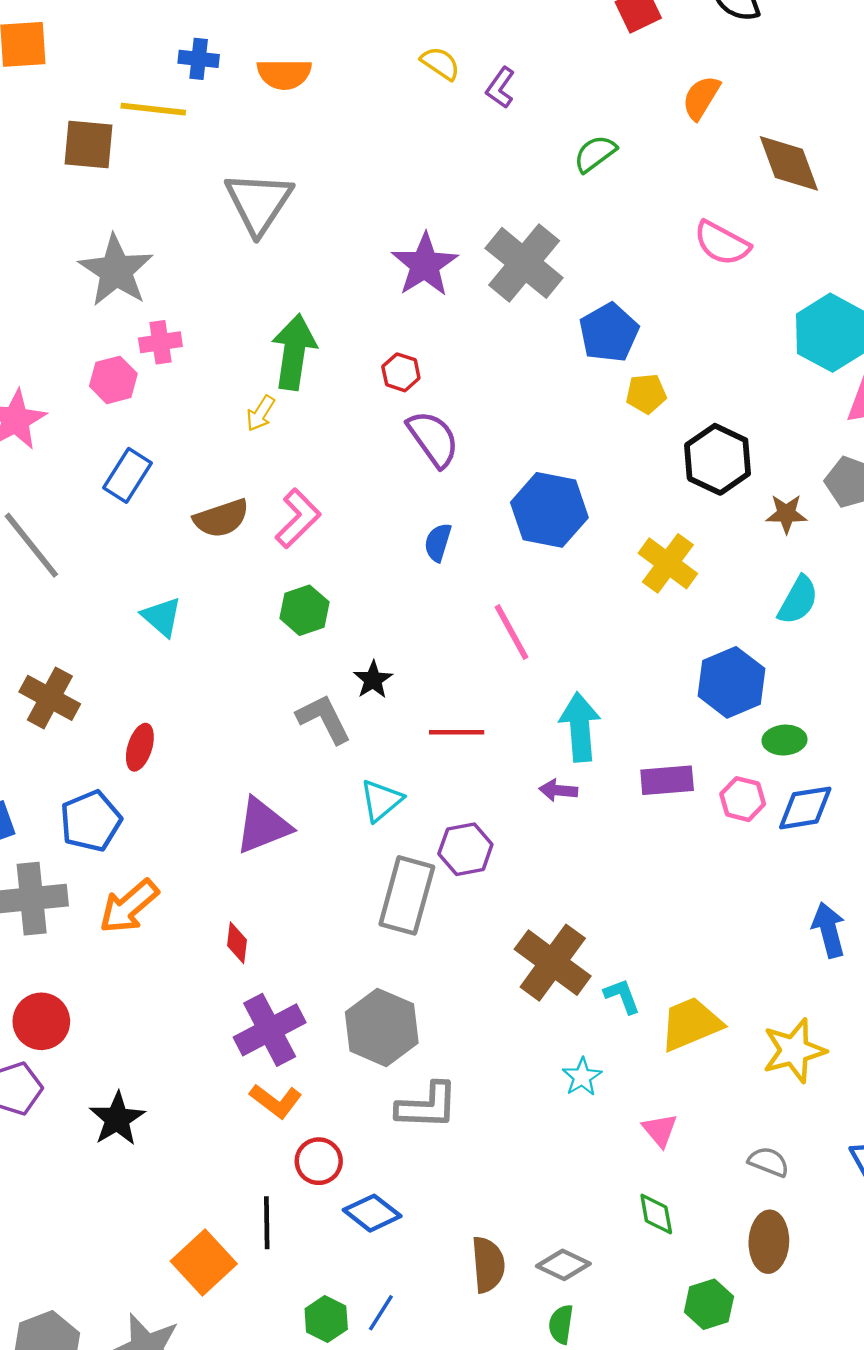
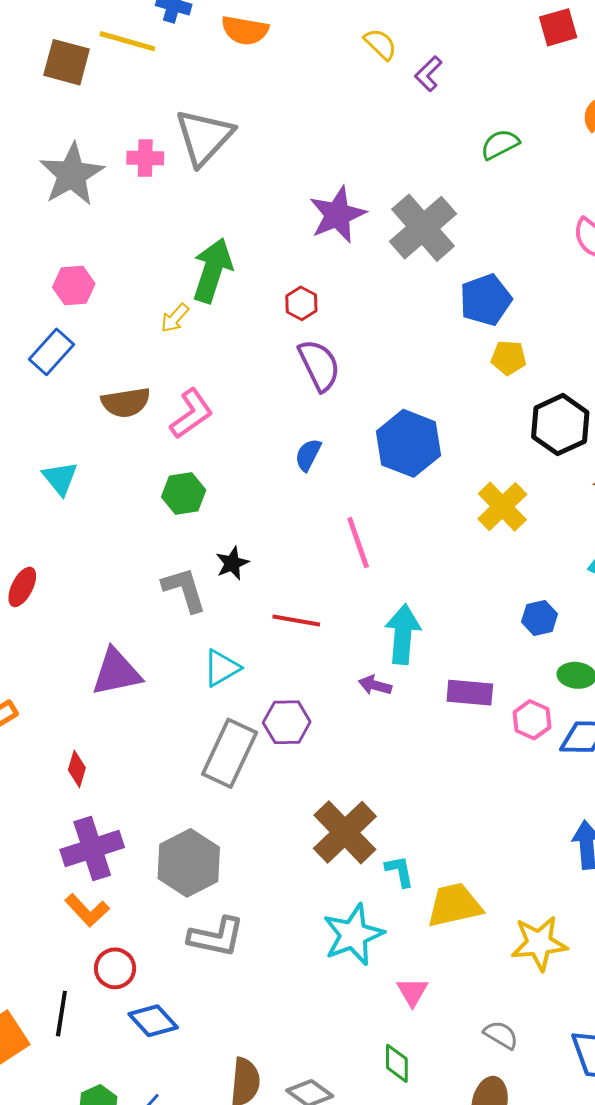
pink cross: (160, 342) -> (145, 158), moved
pink hexagon: (113, 380) -> (74, 286), moved
blue hexagon: (731, 682) -> (539, 618), size x0.6
cyan star: (582, 1077) -> (353, 935), size x1.8

